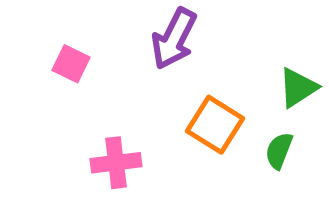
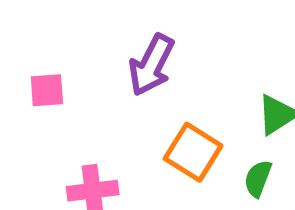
pink square: (71, 64) -> (47, 90), turned -30

